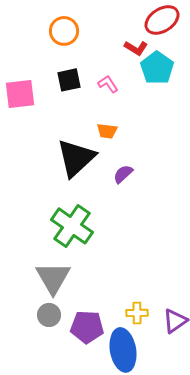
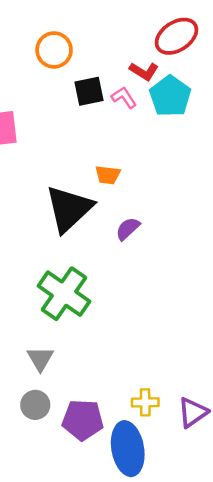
black square: (69, 80) -> (89, 91), moved
pink L-shape: (108, 84) -> (124, 97), moved
gray triangle: (53, 278) -> (40, 359), size x0.6

